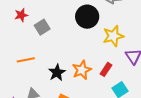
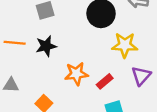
black star: (57, 73) -> (46, 46), moved

